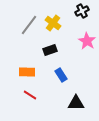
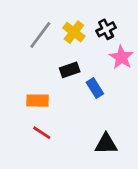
black cross: (82, 11) -> (106, 29), moved
blue rectangle: (61, 75) -> (95, 88), moved

